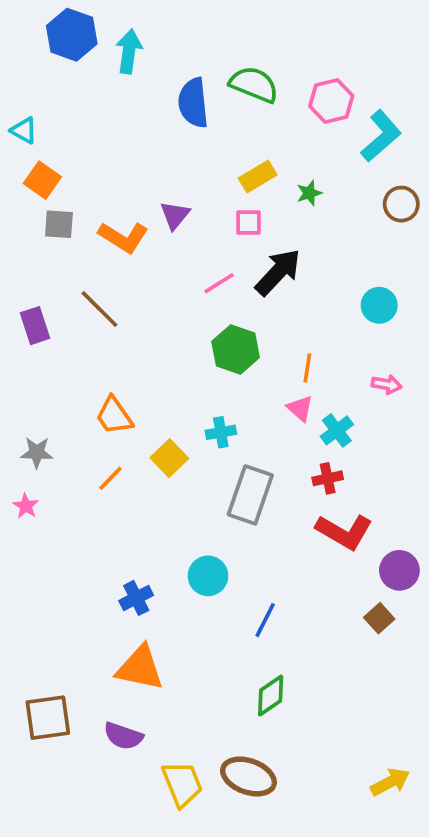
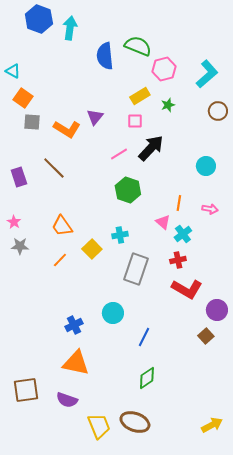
pink hexagon: (331, 101) -> (164, 69), moved
orange line: (307, 368) -> (179, 203), moved
pink star: (26, 506) -> (14, 222), moved

